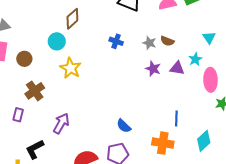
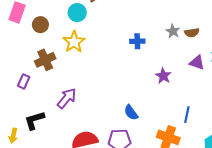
blue cross: (116, 41) -> (137, 41), moved, turned -32
brown semicircle: (167, 41) -> (192, 33), turned -40
yellow star: (71, 68) -> (74, 42), moved
purple star: (153, 69) -> (163, 76), moved

